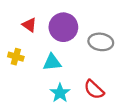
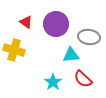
yellow cross: (16, 57) -> (14, 50), size x1.5
cyan triangle: (52, 62) -> (71, 55), moved

